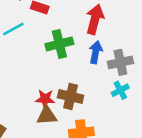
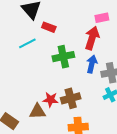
brown cross: (71, 96) -> (71, 98), turned -30
brown triangle: (47, 116) -> (37, 111), moved

